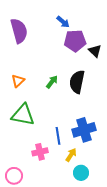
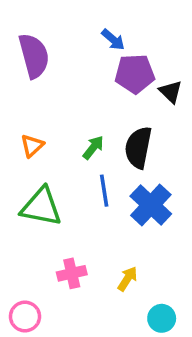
blue cross: (84, 130) -> (151, 205), moved, turned -30
blue line: (58, 136) -> (104, 191), moved
cyan circle: (81, 173) -> (162, 318), moved

